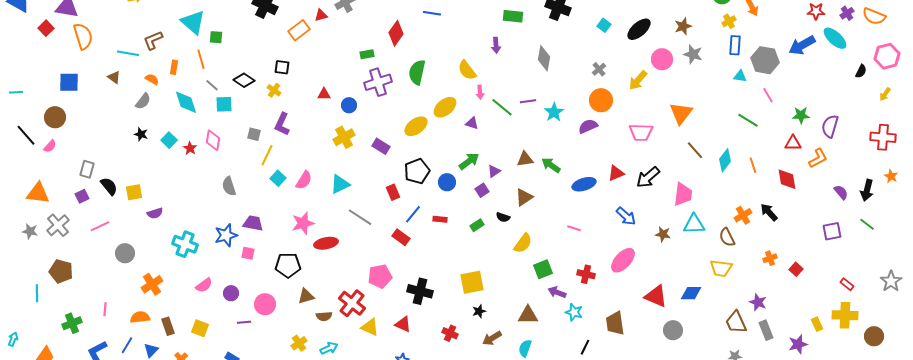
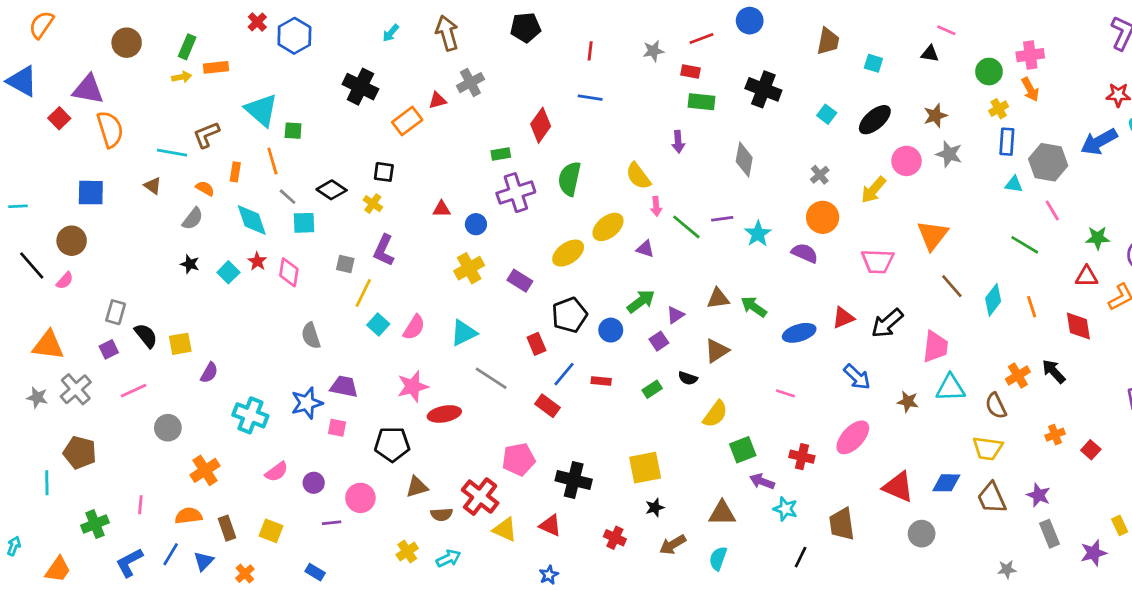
purple semicircle: (588, 126) -> (805, 253), turned 48
red star: (190, 148) -> (257, 261), moved
purple semicircle: (155, 213) -> (209, 373), turned -42
brown trapezoid: (736, 322) -> (992, 498), moved

